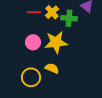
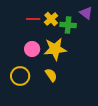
yellow semicircle: (52, 68) -> (51, 75), turned 32
yellow circle: (31, 77) -> (20, 76), moved

